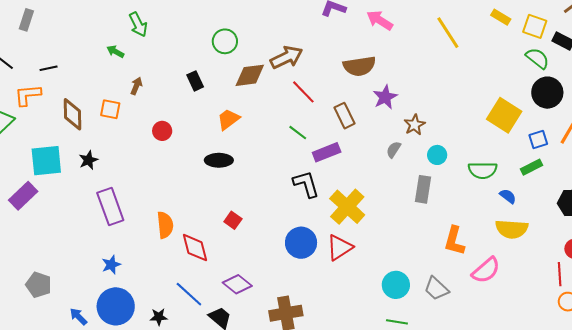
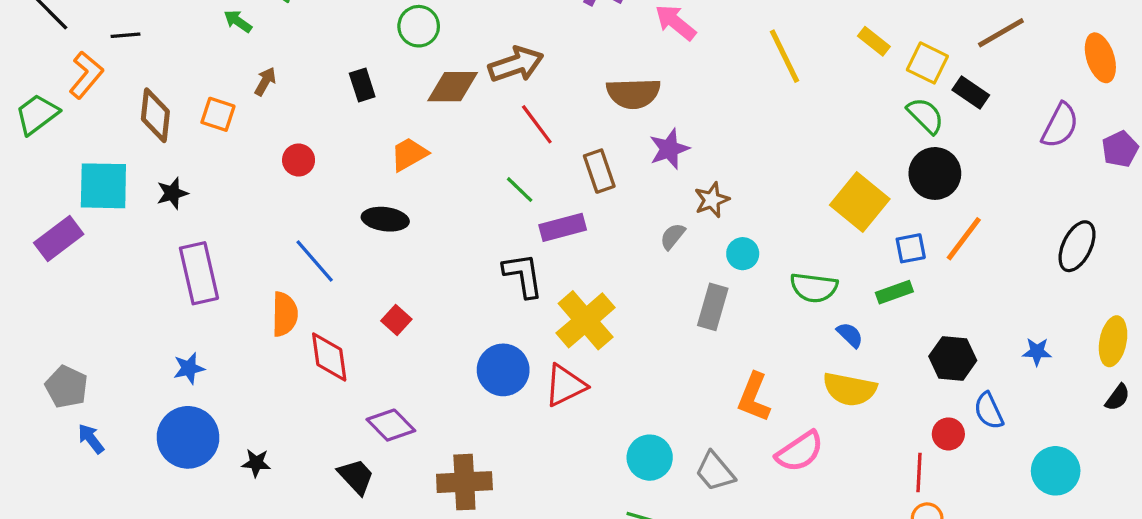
orange L-shape: (28, 95) -> (86, 75), turned 128
blue line: (189, 294) -> (315, 261), moved
blue arrow: (78, 317) -> (91, 439), moved

